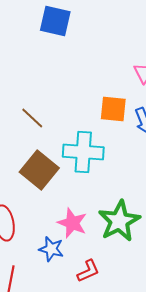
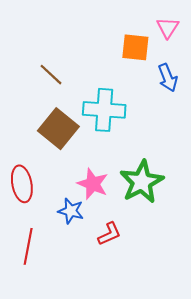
orange square: (113, 109) -> (135, 47), moved

